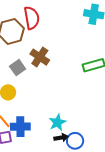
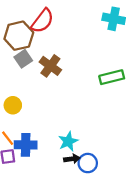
red semicircle: (32, 18) -> (42, 21), turned 45
gray square: (18, 68) -> (23, 59), moved

